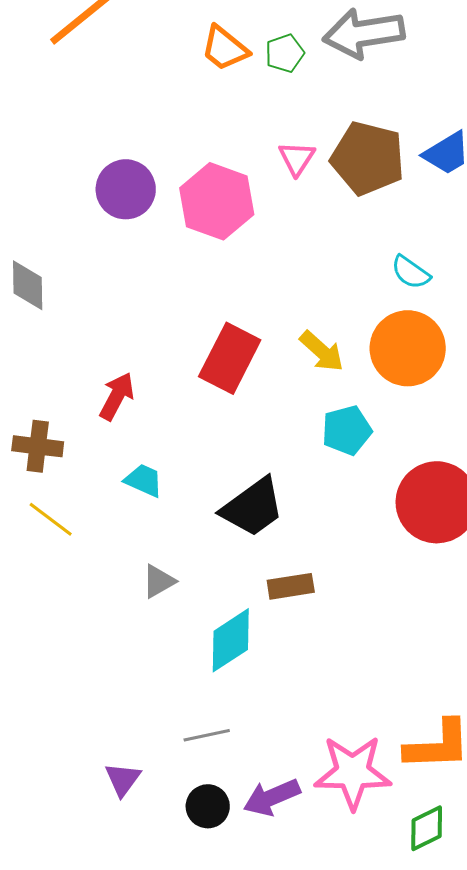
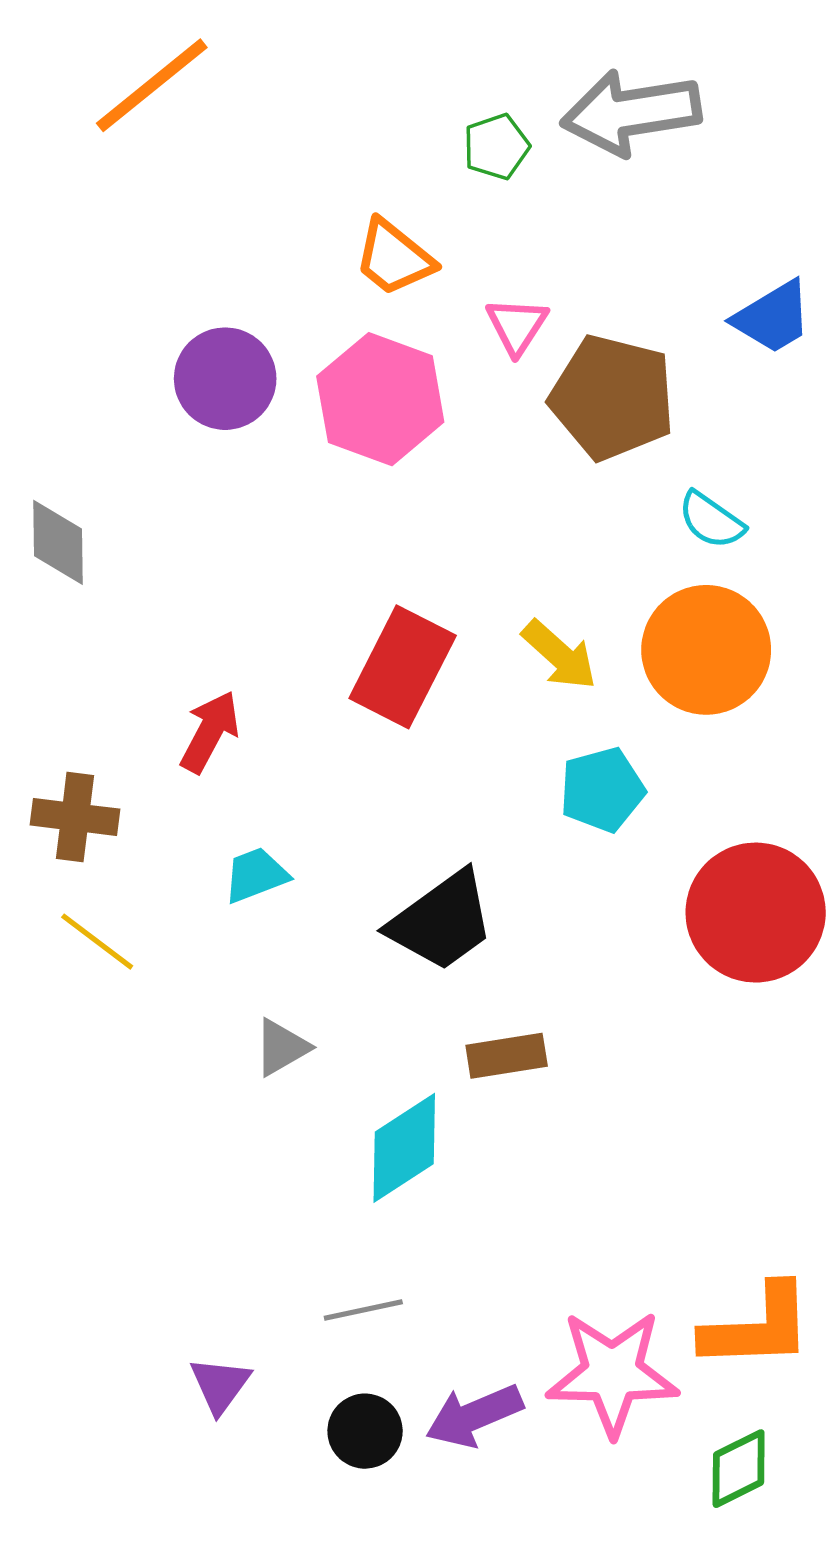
orange trapezoid: (225, 48) -> (394, 258), moved
brown pentagon: (368, 158) -> (612, 397), moved
cyan trapezoid: (144, 480) -> (256, 875), turned -45

